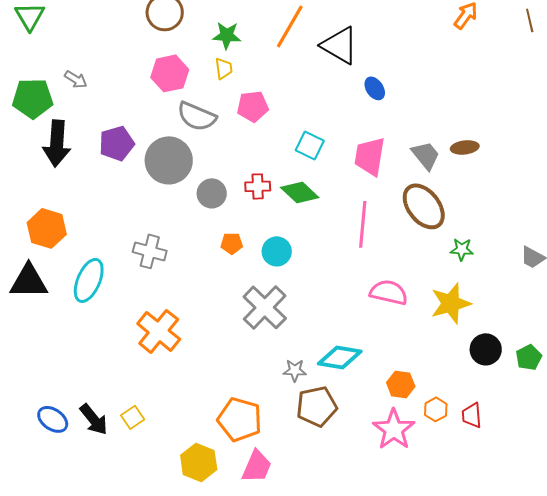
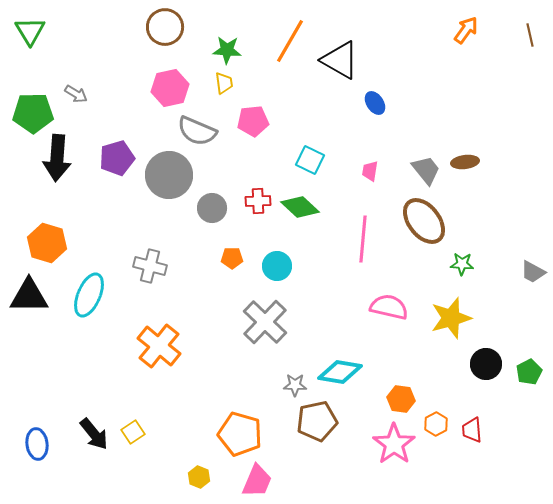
pink trapezoid: (370, 156) -> (370, 171), size x0.5
blue ellipse: (53, 419) -> (37, 444), moved, turned 48
yellow hexagon: (199, 462) -> (199, 477), size x0.6

